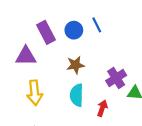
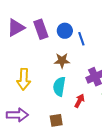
blue line: (97, 25) -> (81, 39), moved
purple triangle: (26, 56) -> (16, 28), moved, turned -36

